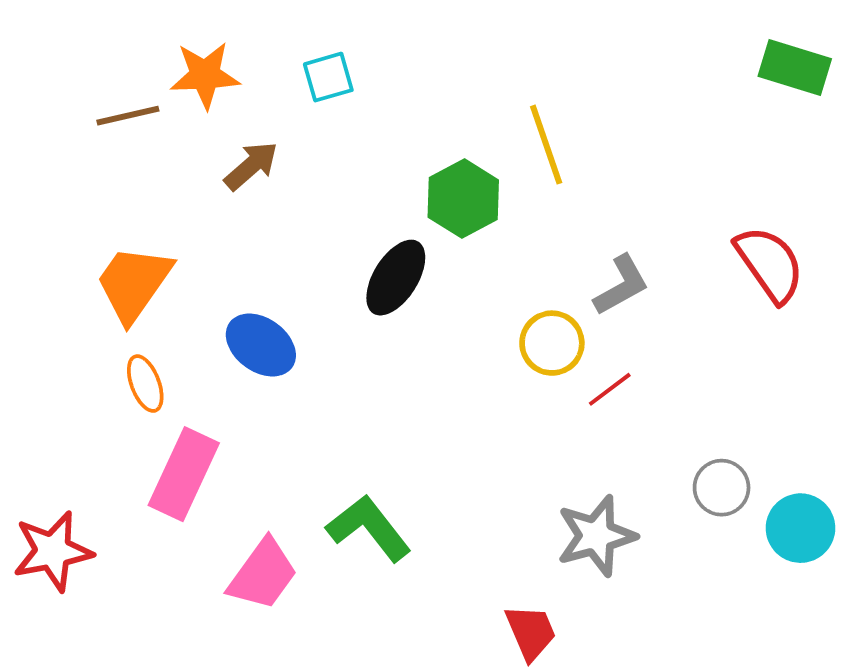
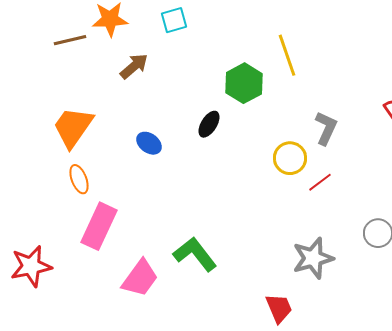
black ellipse: (396, 278) -> (209, 124), size x0.7
gray L-shape: (621, 285) -> (326, 128), turned -36
blue ellipse: (261, 345) -> (149, 143), moved, size x0.7

